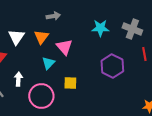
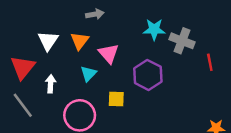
gray cross: (132, 29) -> (182, 41), moved
purple hexagon: (112, 66) -> (148, 75), moved
white arrow: (18, 79) -> (51, 84), moved

